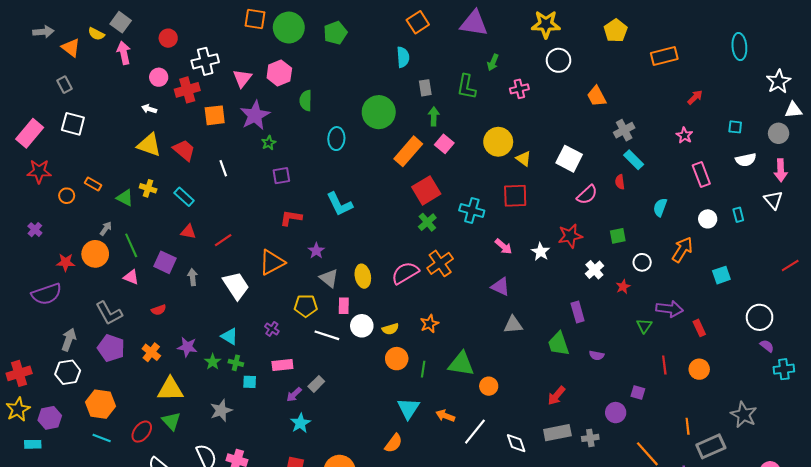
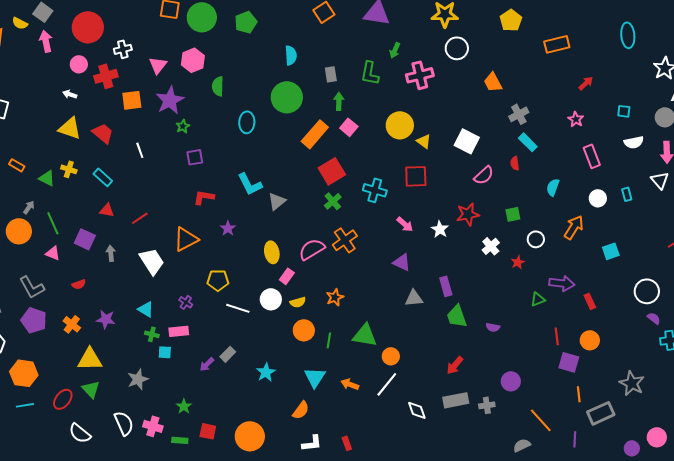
red circle: (168, 38) -> (88, 27), size x1.8
cyan semicircle: (403, 57) -> (291, 55), moved
white cross: (205, 61) -> (123, 49), size x0.7
pink cross: (519, 89) -> (420, 75), size x1.5
gray triangle: (329, 278) -> (277, 201), moved, turned 42
pink rectangle: (344, 306) -> (287, 276), moved, turned 35
purple rectangle: (578, 312) -> (446, 286), moved
green triangle: (644, 326) -> (538, 299), turned 35
green star: (213, 362) -> (184, 406), moved
pink rectangle: (282, 365) -> (179, 331), moved
purple square: (638, 392) -> (569, 362), moved, size x1.5
cyan star: (300, 423) -> (266, 372), moved
white line: (475, 432) -> (387, 384), moved
cyan line: (102, 438) -> (25, 405), turned -30

